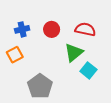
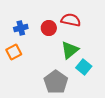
red semicircle: (85, 29) -> (71, 20), moved
gray pentagon: (40, 86) -> (56, 82), moved

